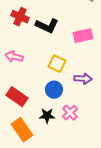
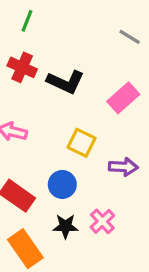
pink rectangle: (83, 36) -> (123, 98), turned -30
blue circle: (54, 90) -> (62, 184), moved

